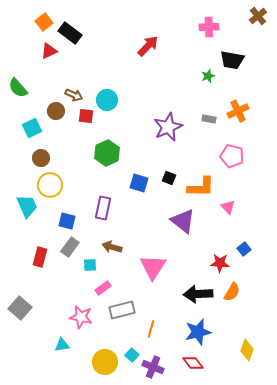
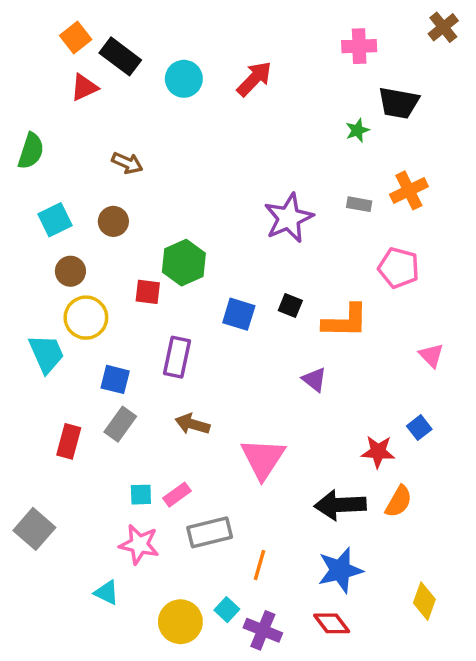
green semicircle: (18, 88) -> (31, 151), turned -120
cyan circle: (107, 100) -> (184, 79), moved
brown circle: (56, 111) -> (113, 221), moved
red square: (86, 116) -> (148, 292), moved
pink triangle: (228, 207) -> (431, 355), moved
purple triangle: (183, 221) -> (314, 379), size x0.6
cyan square: (90, 265) -> (141, 495), moved
cyan triangle: (62, 345) -> (107, 593), turned 35

